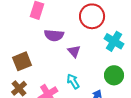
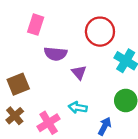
cyan arrow: (73, 81) -> (78, 108), turned -49

